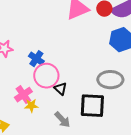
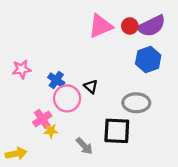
black triangle: (60, 89) -> (91, 87), moved

